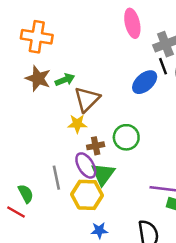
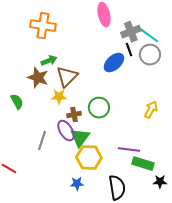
orange cross: (37, 37) -> (43, 26), moved
brown star: (38, 78) -> (38, 78), moved
gray line: (56, 178) -> (42, 141), turned 30
green semicircle: (26, 194) -> (17, 102), moved
yellow hexagon: (87, 195) -> (89, 158), moved

